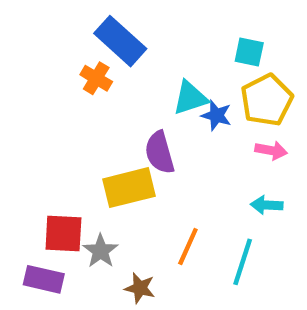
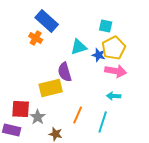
blue star: (216, 115) -> (99, 55), moved
pink arrow: (271, 150) -> (116, 71), size x1.5

